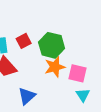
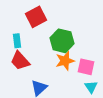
red square: (24, 41) -> (36, 17), moved, size x1.5

